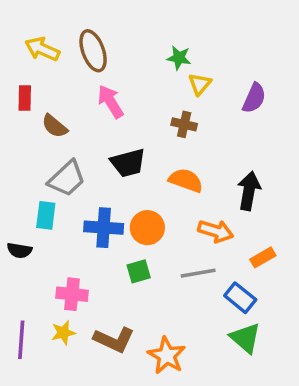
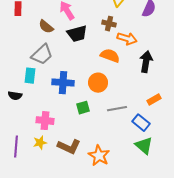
brown semicircle: (55, 126) -> (46, 27), moved
black trapezoid: (128, 163) -> (77, 34), moved
orange circle: (147, 228) -> (98, 83), moved
orange arrow: (216, 231) -> (127, 39), moved

